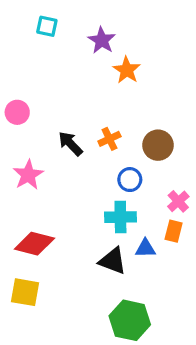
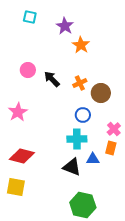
pink circle: (17, 112) -> (28, 70), moved
orange cross: (109, 139) -> (80, 83), moved
black arrow: (70, 144) -> (52, 79), moved

